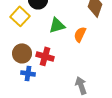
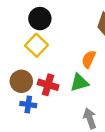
yellow square: (20, 16) -> (36, 45), moved
green triangle: (57, 25) -> (79, 82), moved

